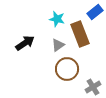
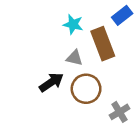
black arrow: (25, 43) -> (51, 82), moved
gray triangle: (58, 45) -> (74, 58), turned 48

